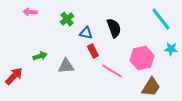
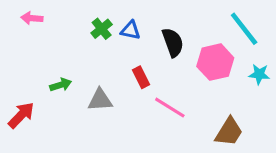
pink arrow: (30, 12) -> (32, 18), moved
blue triangle: (86, 33) -> (130, 30), moved
pink hexagon: (142, 58) -> (215, 62), moved

